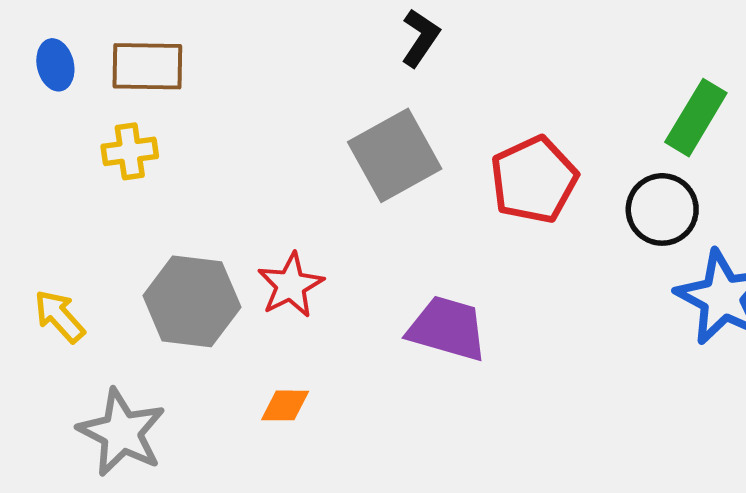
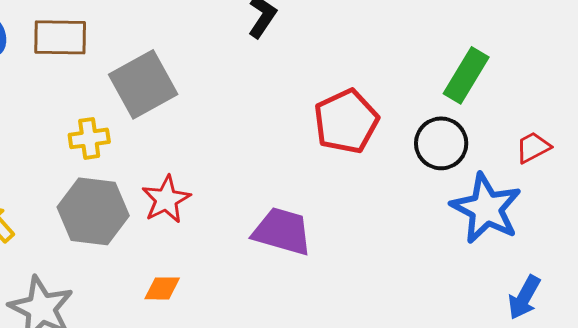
yellow cross: (130, 151) -> (89, 138), moved
gray square: (395, 155) -> (143, 84), moved

